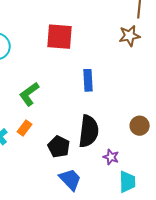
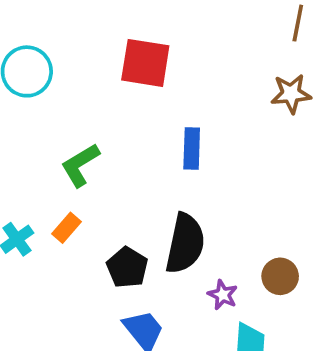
brown star: (129, 36) -> (291, 94), moved
brown circle: (140, 126) -> (280, 276), moved

